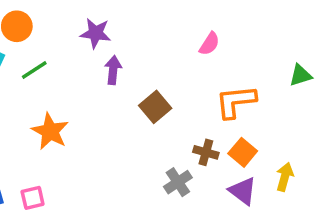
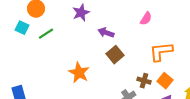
purple star: (96, 33) -> (81, 13), turned -30
purple arrow: (113, 70) -> (106, 33), moved, turned -77
orange star: (50, 131) -> (79, 73), moved

